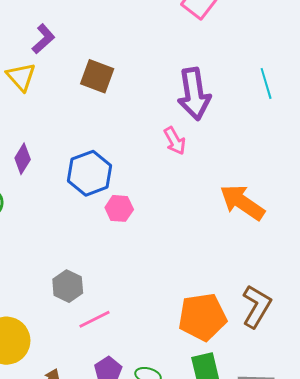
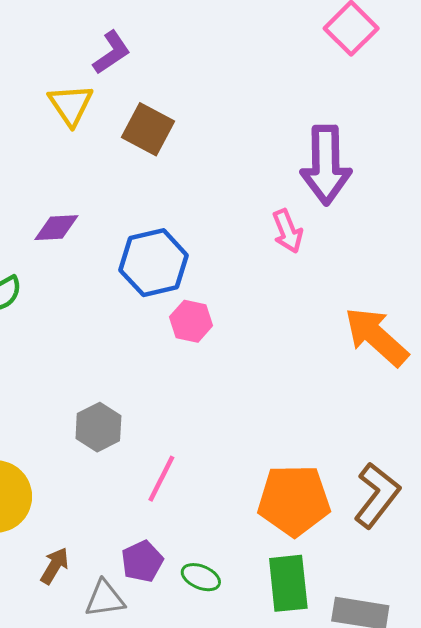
brown square: (97, 76) -> (148, 129), moved
purple diamond: (23, 159) -> (56, 228), turned 48
pink line: (94, 319) -> (161, 479), moved, turned -44

